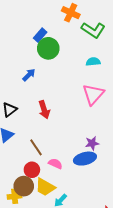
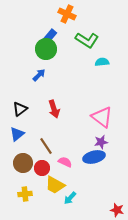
orange cross: (71, 13) -> (67, 14), moved
green L-shape: (93, 30) -> (87, 40), moved
green circle: (48, 48) -> (46, 49), moved
pink triangle: (93, 94) -> (102, 117), moved, turned -35
brown circle: (24, 186) -> (23, 163), moved

